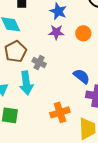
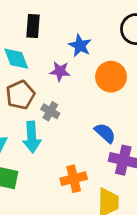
purple star: (56, 32) -> (60, 71), moved
orange circle: (83, 33) -> (111, 77), size x1.5

